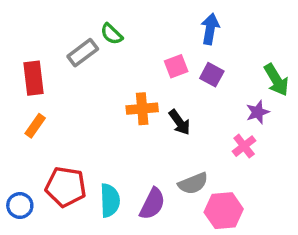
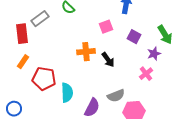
gray rectangle: (83, 53) -> (40, 19), moved
purple square: (212, 75) -> (134, 37), moved
red pentagon: (66, 187) -> (44, 79), moved
cyan semicircle: (110, 200) -> (67, 93), moved

